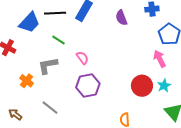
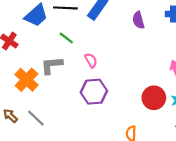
orange cross: (27, 81) -> (26, 80), size x1.5
gray line: (50, 108) -> (36, 118), moved

